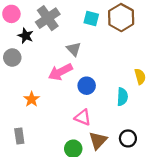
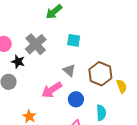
brown hexagon: (121, 18) -> (100, 74), moved
gray triangle: (74, 49) -> (69, 70), moved
cyan semicircle: (122, 97) -> (101, 113), moved

